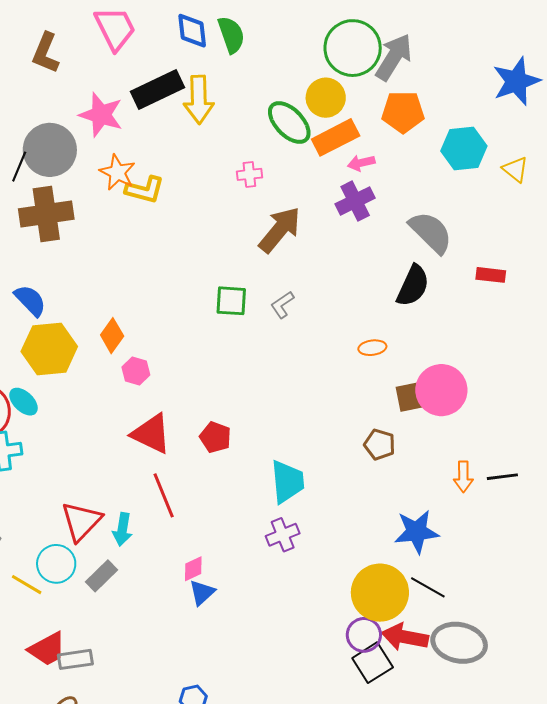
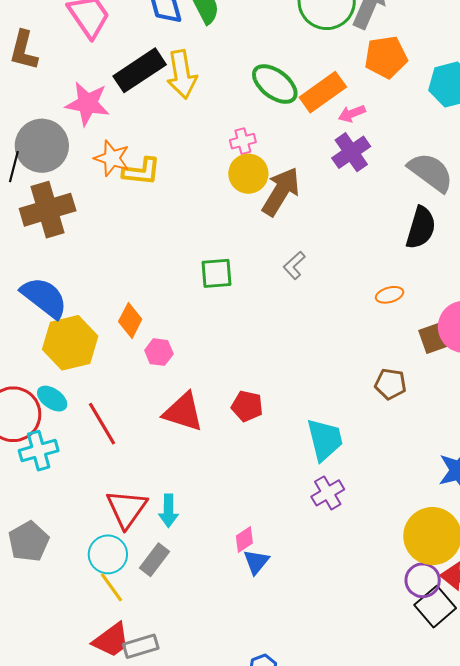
yellow circle: (326, 98) -> (248, 174), moved
blue semicircle: (30, 300) -> (44, 297), size x1.4
green square: (231, 301) -> (217, 273), moved
brown pentagon: (380, 445) -> (390, 384), moved
red line: (164, 495) -> (102, 424), moved
yellow line: (27, 585) -> (111, 587), moved, turned 32

